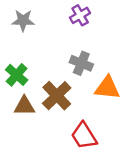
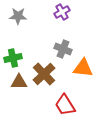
green cross: (17, 75) -> (13, 58), turned 36

